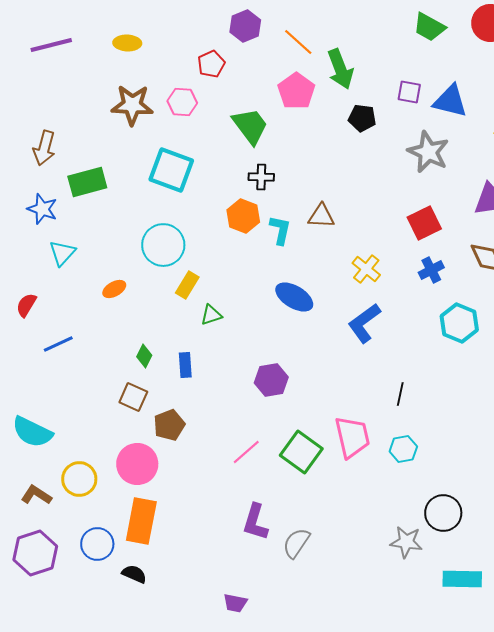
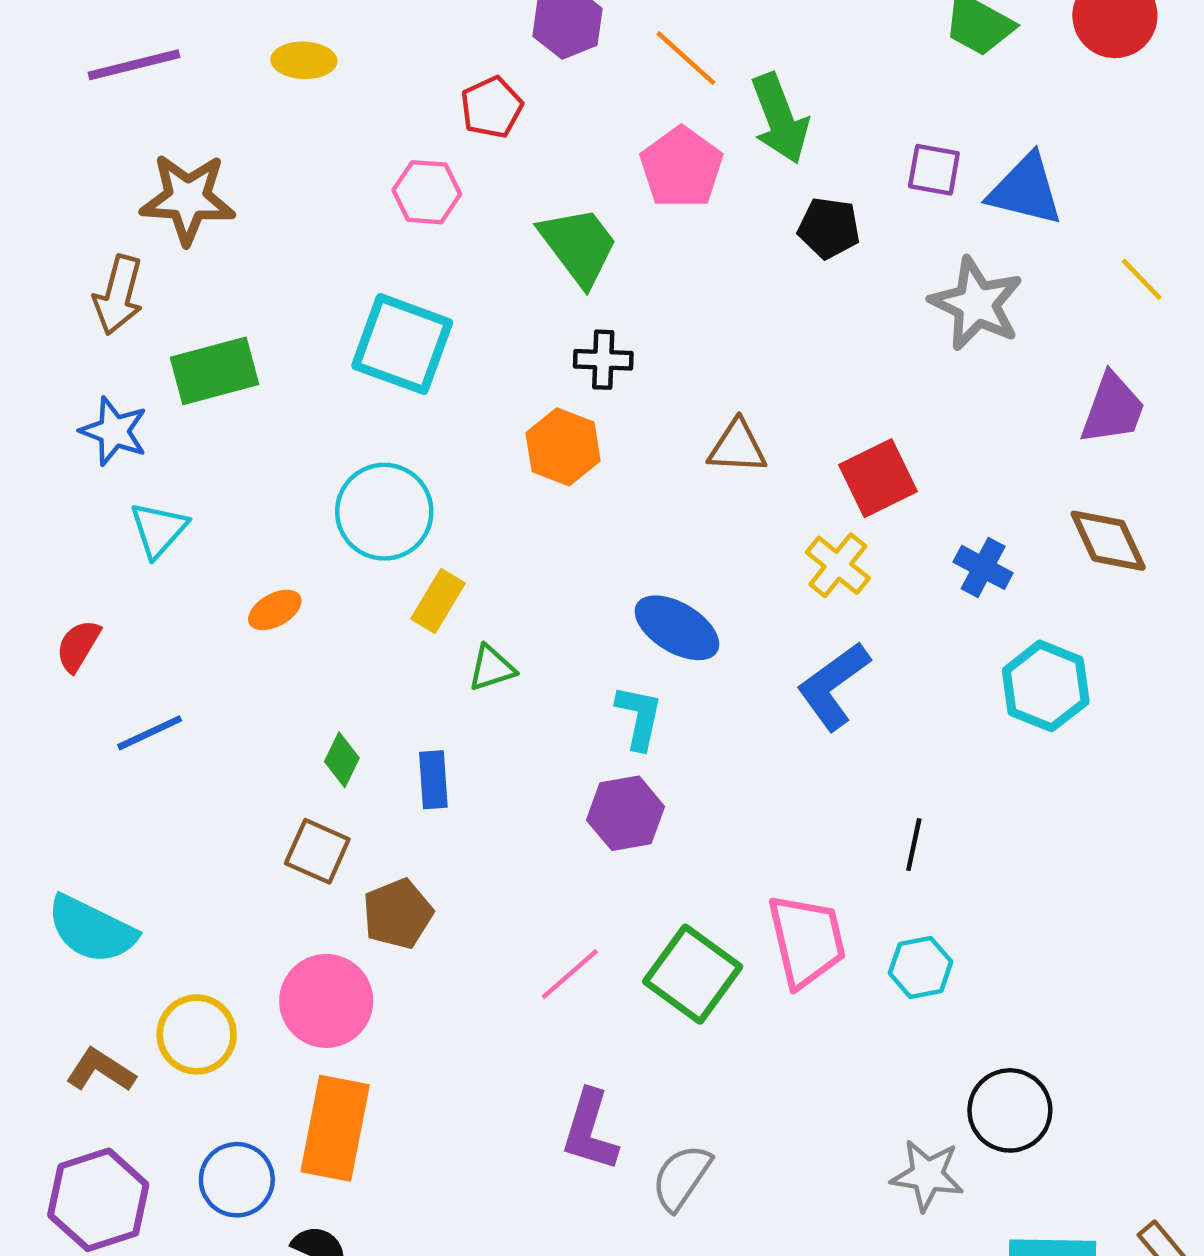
brown star: (132, 105) -> (188, 199), moved
red square: (424, 223) -> (878, 478), moved
cyan L-shape: (280, 230) -> (639, 717), moved
blue cross: (431, 270) -> (983, 567), turned -35

